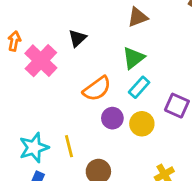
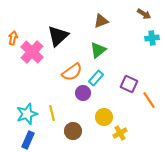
black triangle: (77, 38) -> (58, 36), size x1.6
cyan rectangle: (139, 87) -> (96, 78), moved
yellow circle: (142, 124) -> (104, 117), moved

